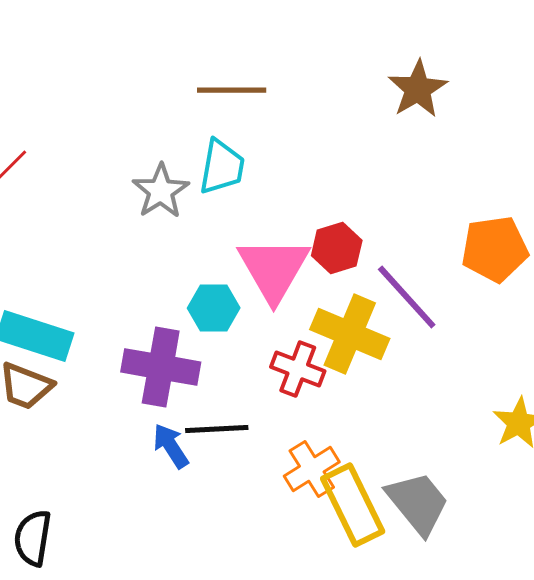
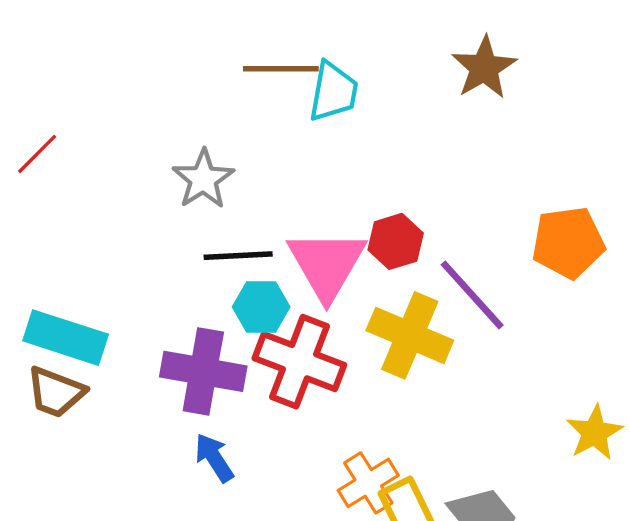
cyan trapezoid: (222, 167) -> (333, 92), moved
red cross: (298, 369) -> (299, 362), moved, size x1.5
black line: (217, 429) -> (238, 256), moved

